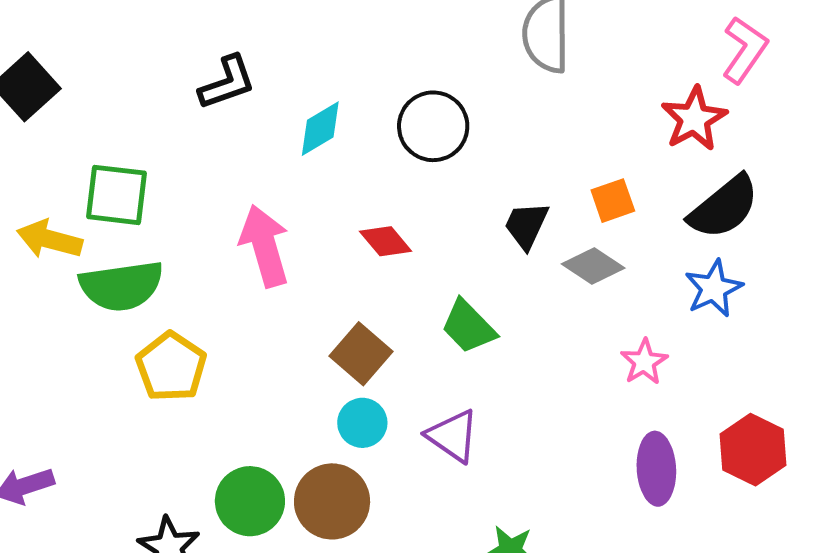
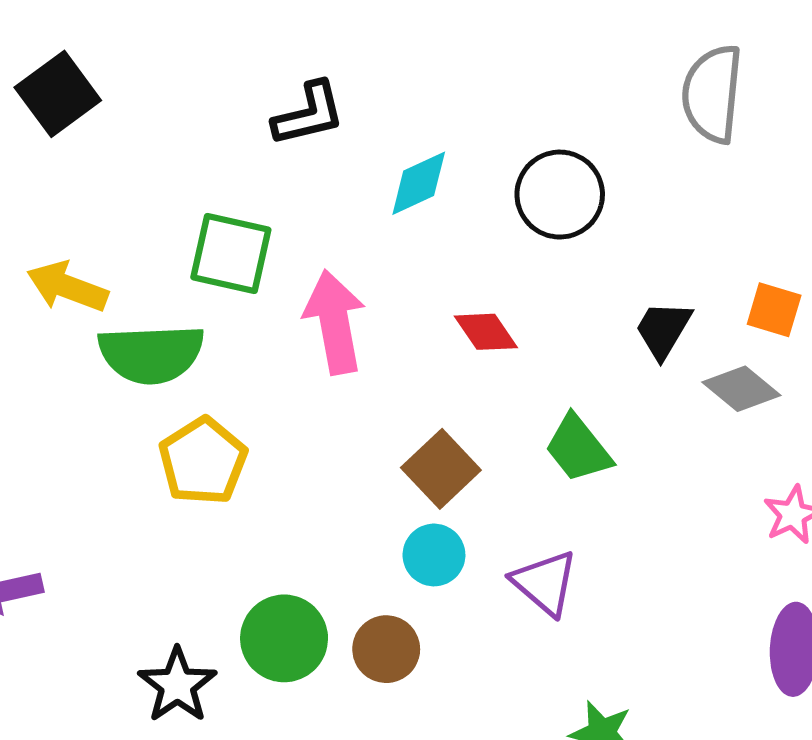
green square: (117, 195) -> (231, 253), moved
orange square: (613, 201) -> (774, 310), turned 30
brown circle: (332, 501) -> (386, 649), size x0.7

